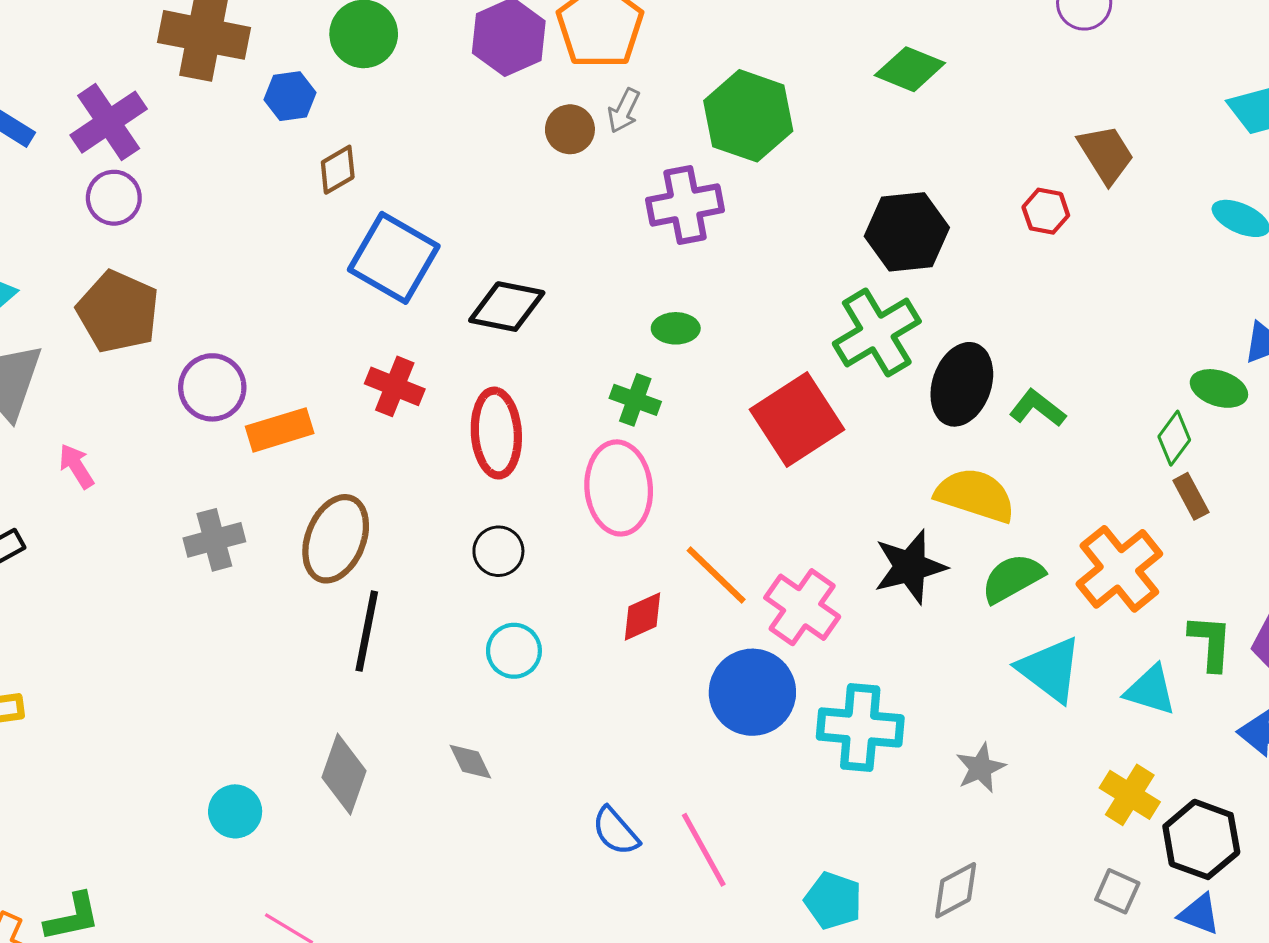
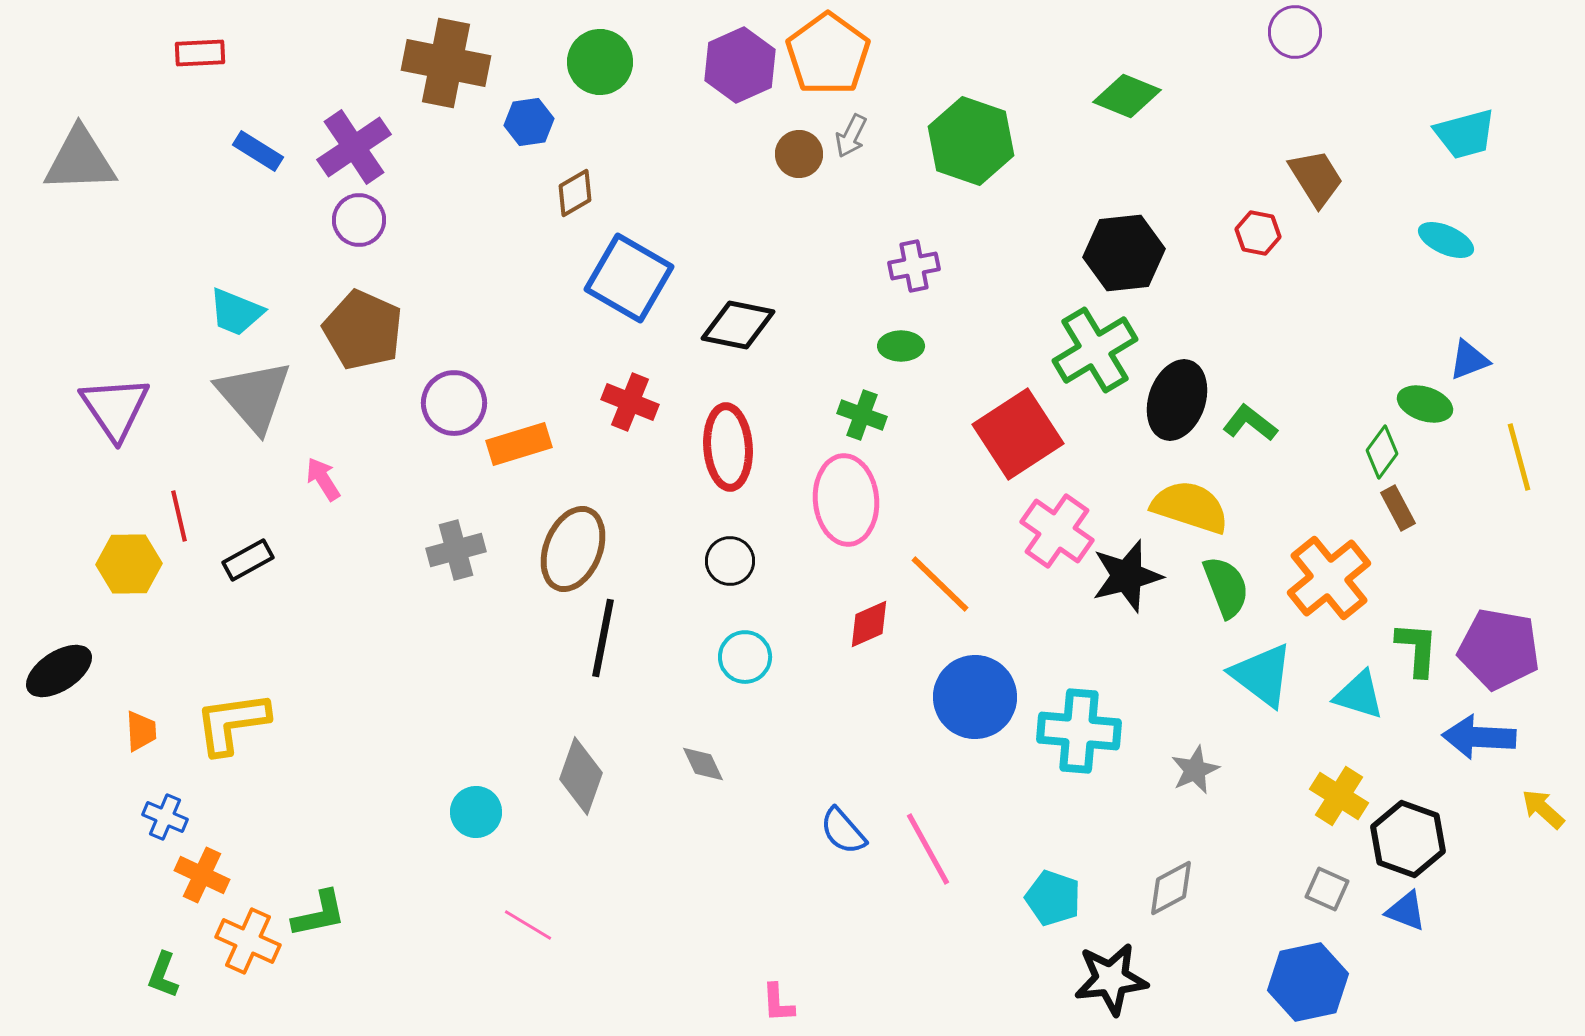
purple cross: (685, 205) -> (914, 266), moved, size x0.7
green semicircle: (1013, 578) -> (1226, 587), turned 98
pink cross: (802, 607) -> (1057, 531), moved

